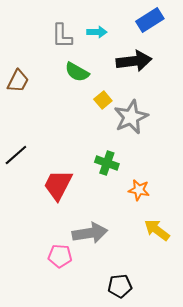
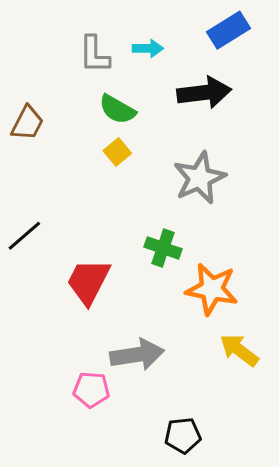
yellow square: (103, 100) -> (117, 152), moved
orange star: (139, 190) -> (212, 289), size x1.6

